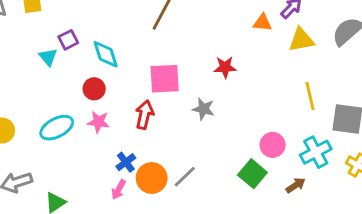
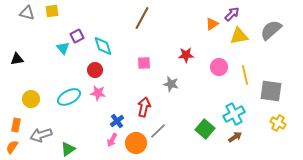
orange triangle: (262, 23) -> (212, 24), turned -40
pink square: (165, 79) -> (144, 63), size x0.6
red arrow: (144, 115) -> (144, 107), moved
pink circle: (273, 145) -> (219, 67), moved
cyan cross: (316, 152) -> (234, 114), moved
orange circle: (152, 178) -> (136, 143), moved

